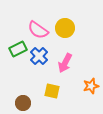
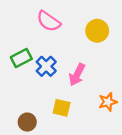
yellow circle: (65, 28) -> (97, 31), moved
pink semicircle: (38, 30) -> (49, 21), moved

